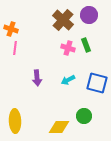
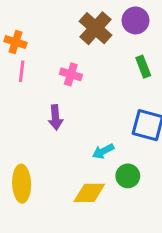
green rectangle: (86, 45) -> (143, 67), moved
pink cross: (68, 48) -> (71, 74), moved
cyan arrow: (68, 80) -> (103, 151), moved

